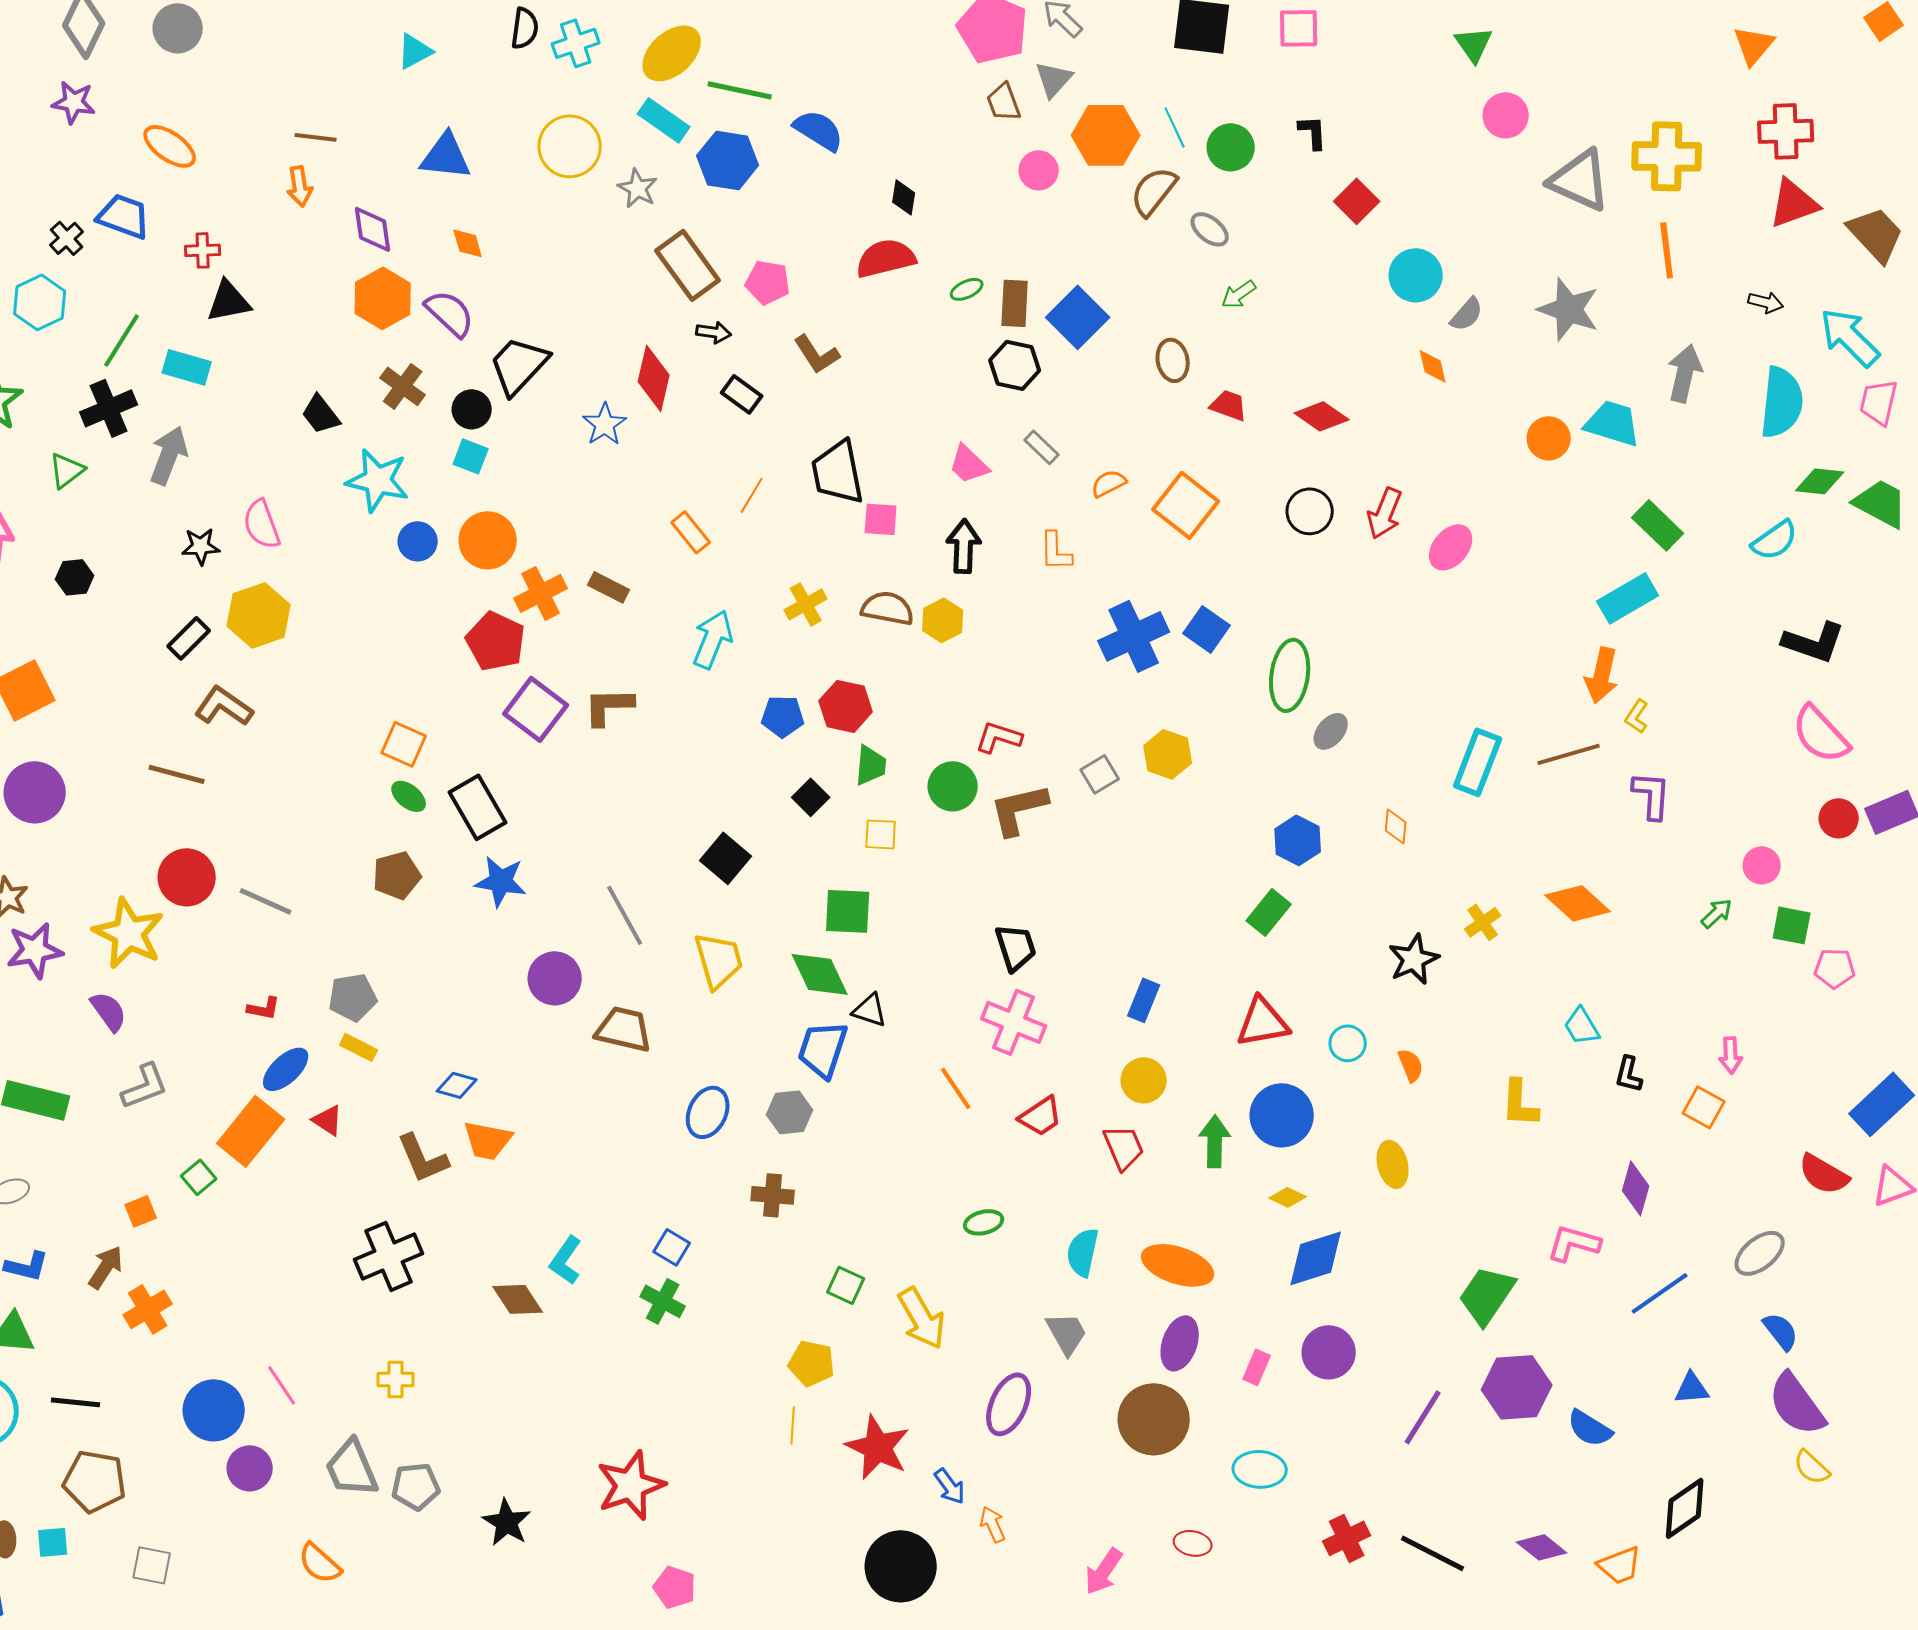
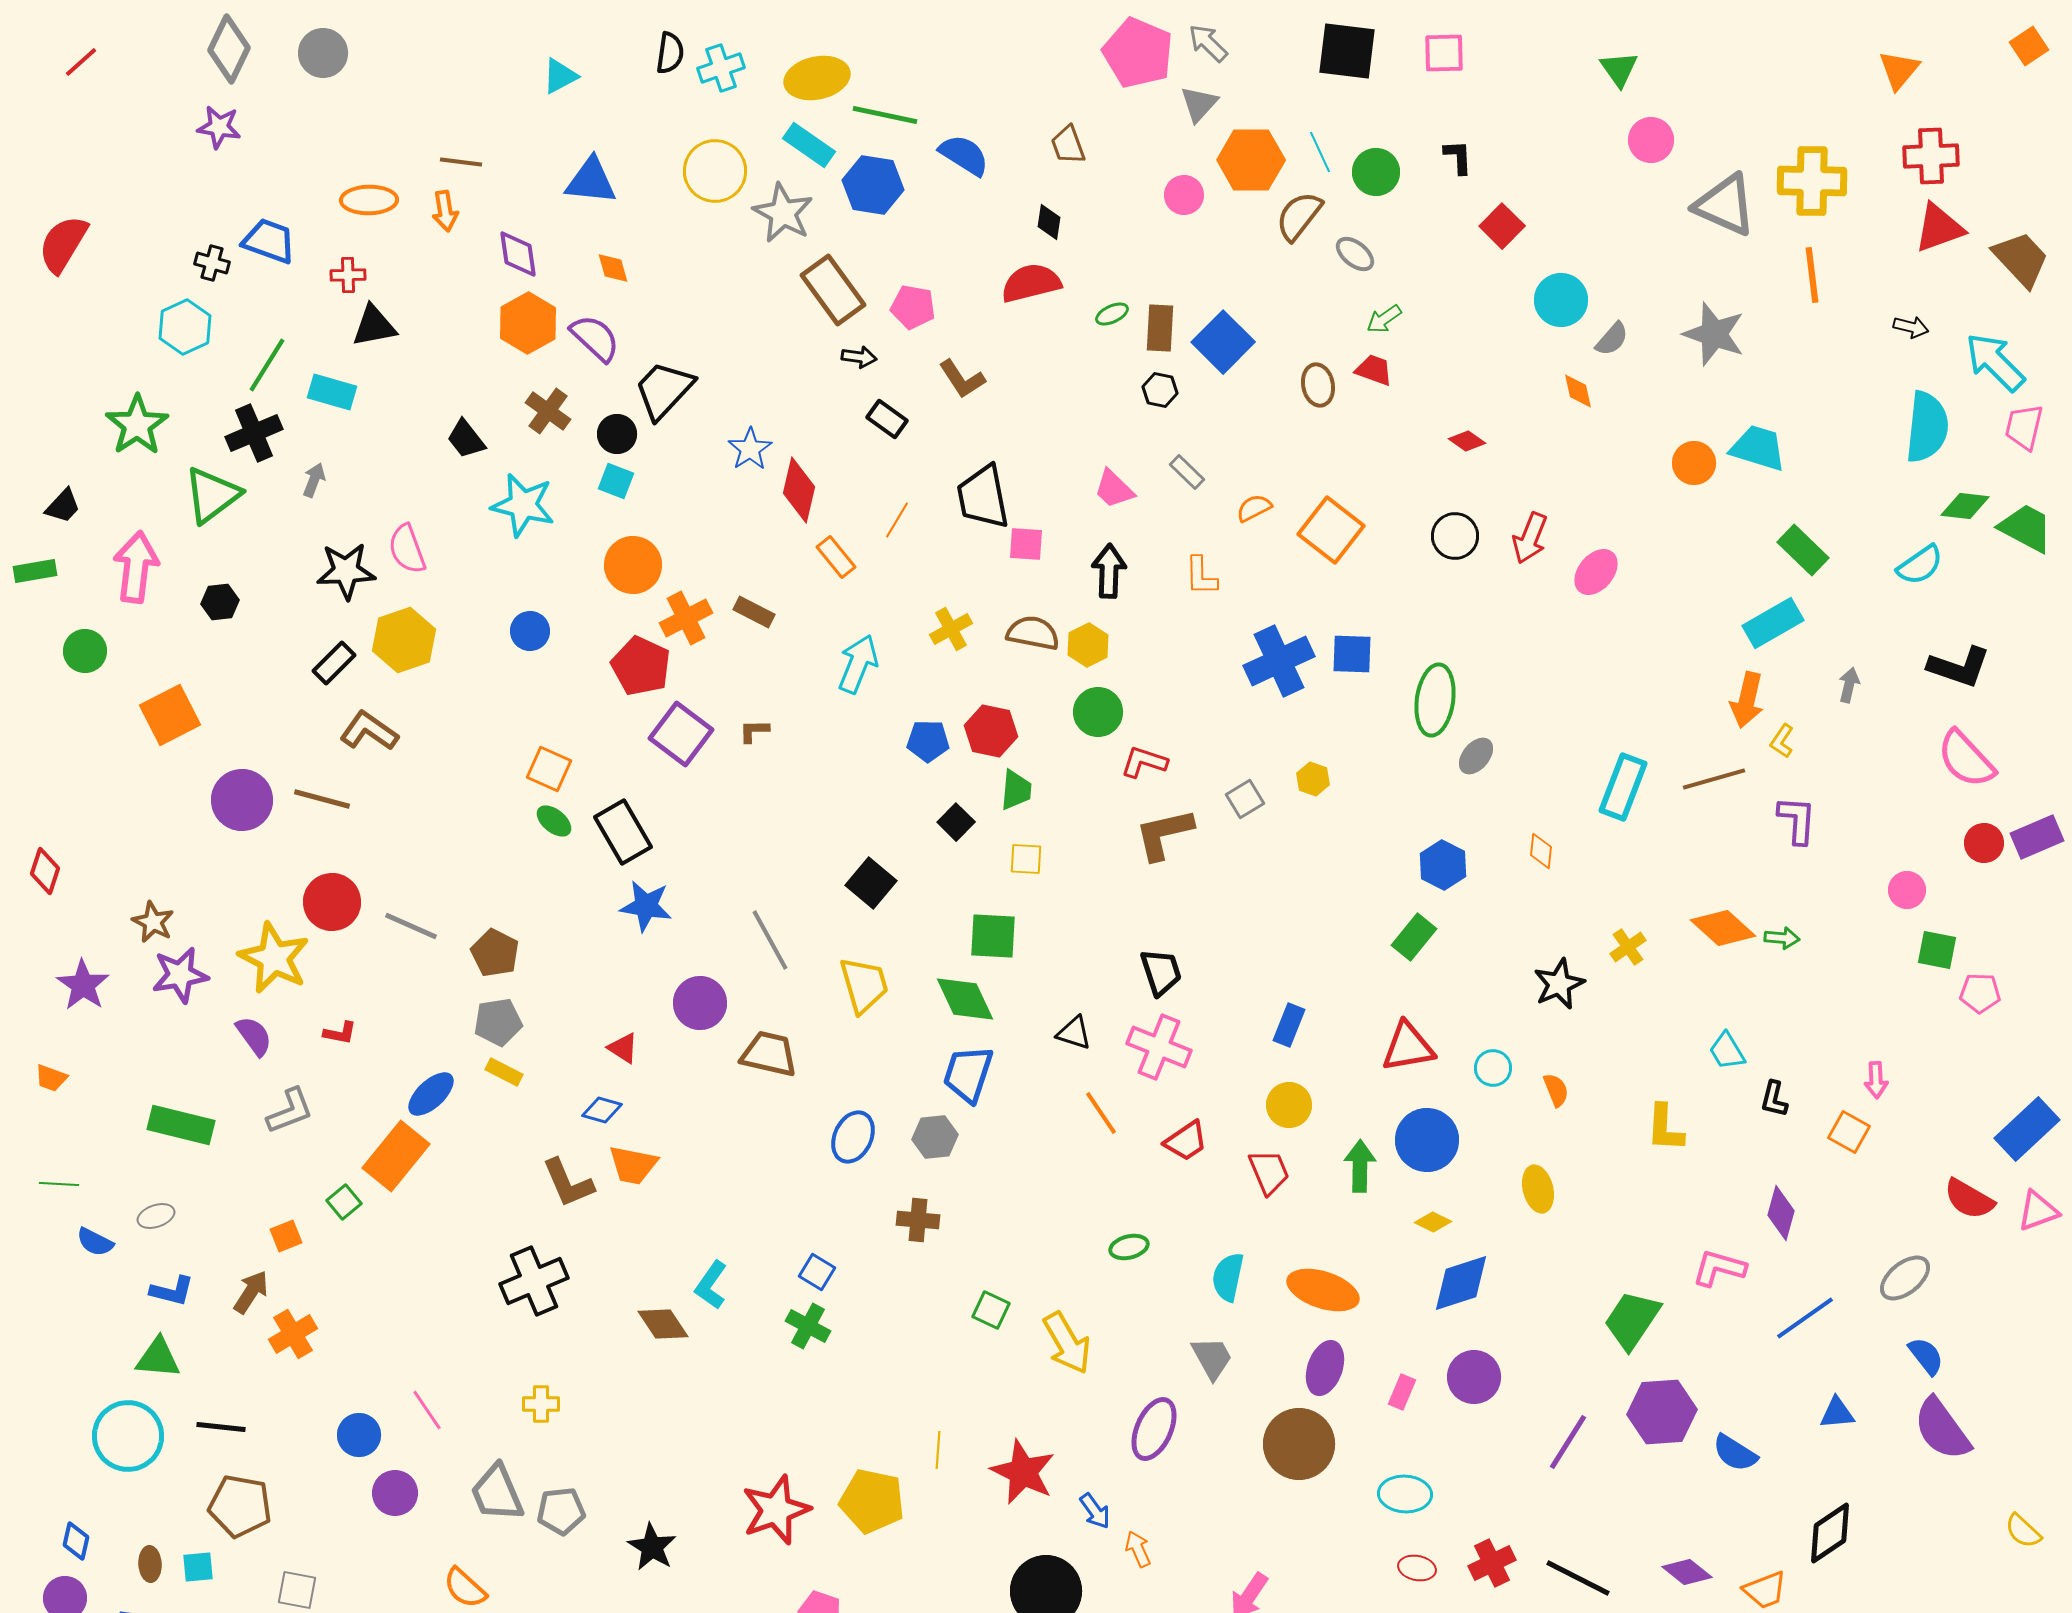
yellow ellipse: (672, 53) -> (817, 78), turned 30
brown trapezoid: (1004, 102) -> (1068, 145), moved
orange ellipse: (170, 146) -> (369, 200), moved, turned -36
gray star: (638, 188) -> (783, 213), size x1.5
black cross: (67, 238) -> (212, 263), turned -32
black hexagon: (1015, 365) -> (1160, 390), size x0.7
gray arrow: (1685, 373) -> (1849, 685), moved, size x0.6
red diamond: (654, 378) -> (799, 490), moved
red trapezoid: (1229, 405) -> (1374, 370), moved
red diamond: (1322, 416) -> (1467, 441), size x0.7
gray arrow: (169, 455) -> (314, 480), size x0.6
green triangle: (67, 470) -> (212, 495), size x1.6
blue circle: (418, 541) -> (530, 631), moved
black star: (201, 546) -> (346, 571), size x1.5
blue square: (1207, 629) -> (1352, 654), turned -33
brown L-shape: (609, 706) -> (754, 731), size x0.6
yellow hexagon: (1168, 754) -> (1313, 779), size x0.7
green circle: (953, 786) -> (1098, 712), moved
purple circle: (35, 792) -> (242, 800), moved
brown pentagon: (397, 875) -> (495, 953), moved, turned -30
green arrow: (1717, 913) -> (1782, 938), moved, turned 48
red L-shape: (264, 1008) -> (340, 1033), moved
black triangle: (870, 1010) -> (1074, 1033), moved
red triangle: (328, 1120) -> (623, 1048), moved
yellow pentagon: (812, 1363) -> (872, 1501), moved, size x1.4
blue circle: (214, 1410) -> (359, 1435), size x0.7
yellow semicircle: (1812, 1467) -> (2023, 1531), moved
red ellipse: (1193, 1543) -> (1417, 1568), moved

